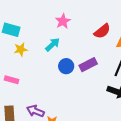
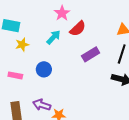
red semicircle: (102, 31) -> (78, 29), moved
blue circle: (66, 66) -> (44, 69), moved

